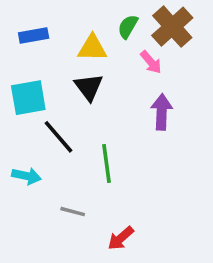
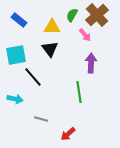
blue rectangle: (34, 35) -> (19, 20), turned 49
green line: (106, 164) -> (79, 92), moved

